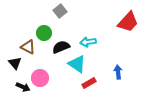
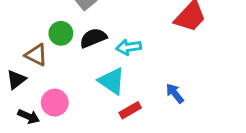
black semicircle: (61, 47) -> (93, 38), moved
black triangle: (15, 63) -> (16, 79), turned 32
blue arrow: (118, 72) -> (175, 93), turned -32

